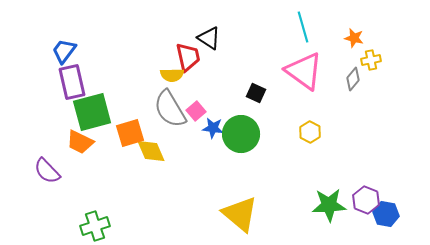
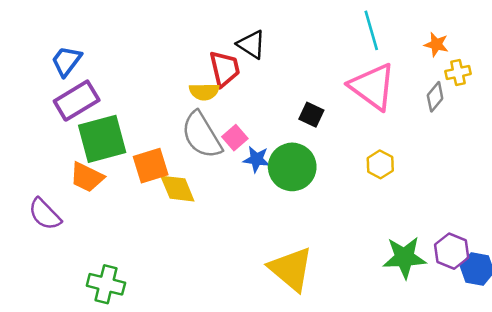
purple rectangle: (72, 82) -> (77, 101), turned 72
green cross: (95, 226) -> (106, 284), turned 32

